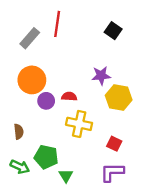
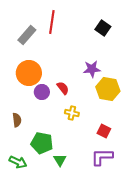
red semicircle: (69, 96) -> (63, 88), turned 48
yellow cross: (79, 124) -> (72, 113), size x0.6
green arrow: (20, 167) -> (18, 162), moved

